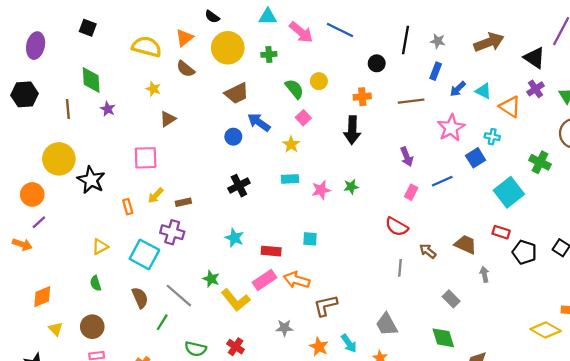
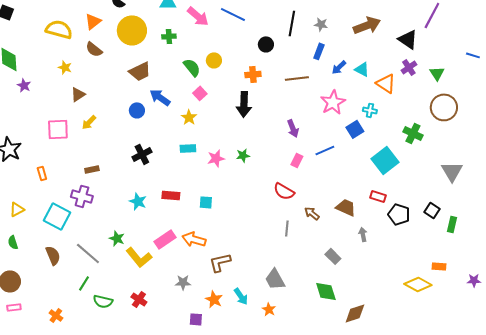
yellow arrow: (156, 196) -> (89, 122), moved
red rectangle: (271, 251) -> (171, 195), moved
green line: (162, 322) -> (84, 283), moved

